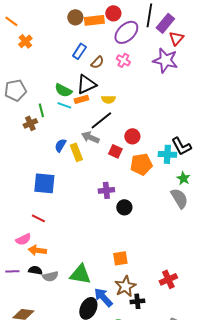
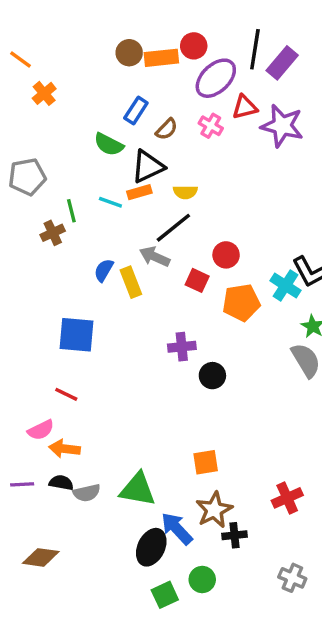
red triangle: (176, 38) -> (245, 107), moved, turned 35
green semicircle: (63, 90) -> (109, 144), moved
cyan cross: (167, 154) -> (285, 286), turned 30

